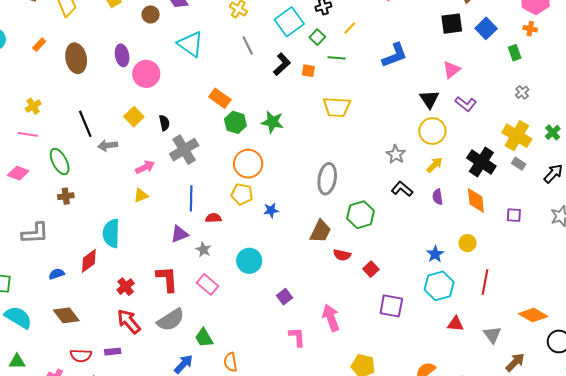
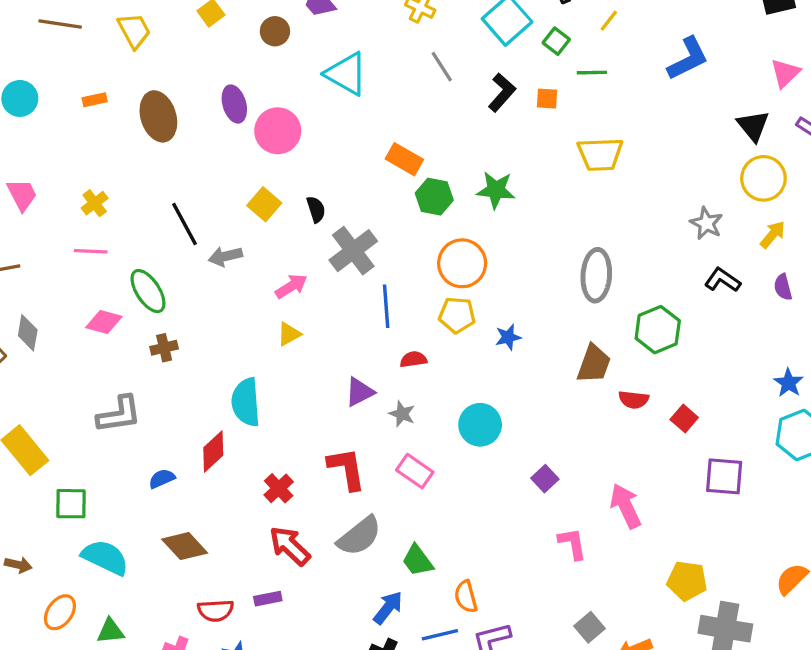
orange rectangle: (39, 45) -> (95, 100), turned 40
pink diamond: (18, 173) -> (104, 322), moved
blue line: (191, 198) -> (386, 306), moved

